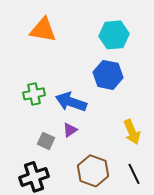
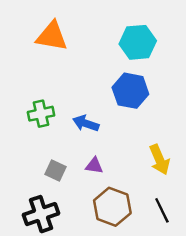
blue arrow: (71, 102) -> (86, 123), size x0.7
purple triangle: (70, 130) -> (94, 166), moved, turned 42

